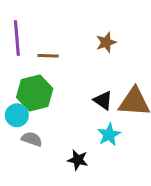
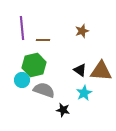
gray semicircle: (32, 139) -> (44, 90), moved, size x1.5

